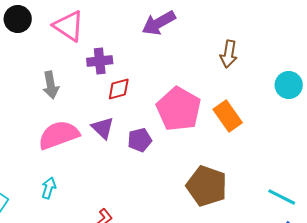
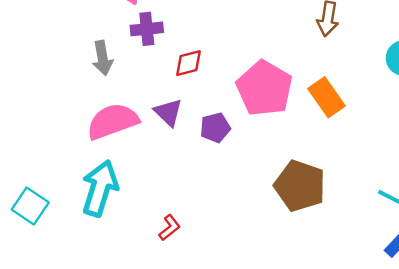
purple cross: (100, 61) -> (147, 29), moved
cyan arrow: (49, 188) -> (100, 188), size x2.0

